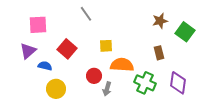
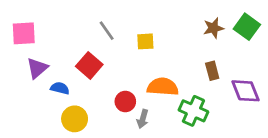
gray line: (86, 14) -> (107, 31), moved
pink square: (38, 25) -> (24, 33), moved
green square: (185, 32) -> (247, 27), moved
yellow square: (106, 46) -> (145, 41), moved
purple diamond: (178, 83) -> (246, 91), moved, turned -30

